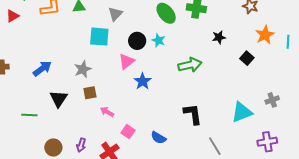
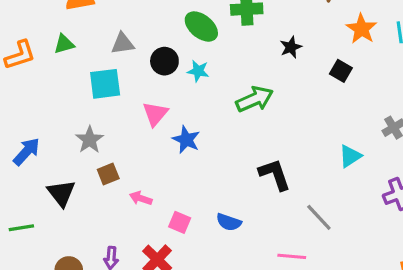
gray triangle: (115, 14) -> (123, 44), turned 49
black circle: (137, 41) -> (164, 61), moved
cyan triangle: (242, 112) -> (350, 156), size x0.7

